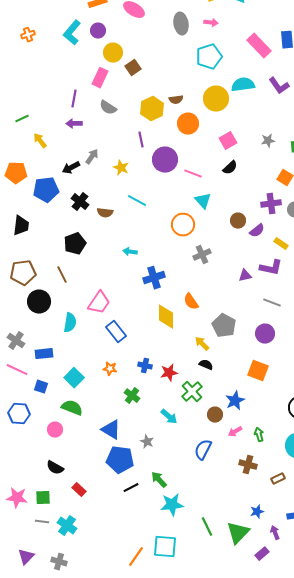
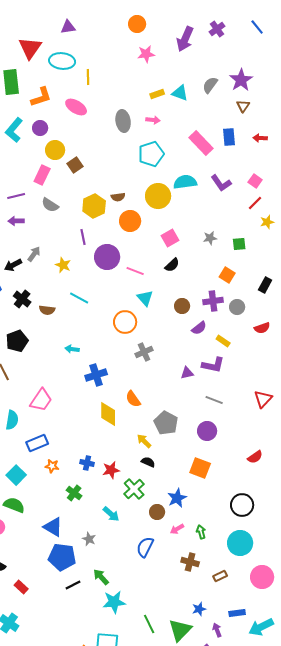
purple line: (74, 99) -> (16, 196), turned 66
brown circle: (238, 221) -> (182, 306), moved
blue rectangle: (116, 332) -> (37, 443), moved, turned -75

